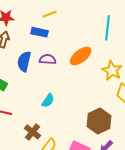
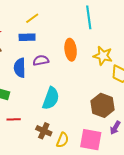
orange ellipse: (81, 56) -> (71, 50), turned -45
cyan semicircle: (48, 101) -> (51, 98), size x1.6

